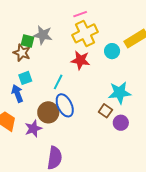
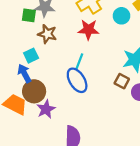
brown star: (22, 53) -> (47, 34), moved
cyan line: (58, 82) -> (79, 62), moved
brown circle: (48, 112) -> (34, 91), moved

